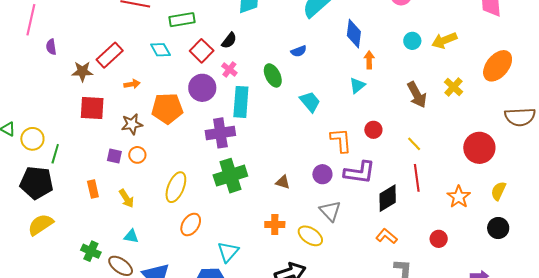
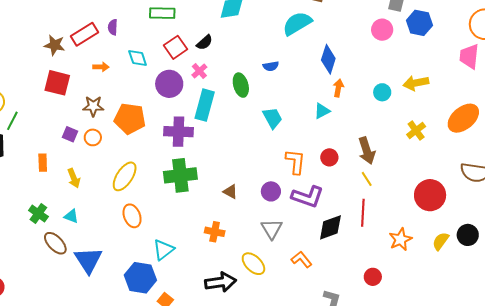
cyan circle: (412, 41) -> (382, 92), moved
purple semicircle: (51, 47) -> (113, 27), moved
cyan diamond: (160, 50) -> (138, 58), moved
brown arrow: (417, 95) -> (367, 151), moved
orange pentagon: (167, 108) -> (130, 119), moved
orange ellipse: (191, 224) -> (132, 216), turned -65
black circle: (498, 228) -> (468, 235), moved
yellow ellipse: (310, 236) -> (253, 264), moved
orange L-shape: (386, 236) -> (302, 259), moved
green cross: (91, 251) -> (38, 213), moved

